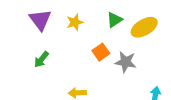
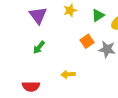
yellow star: (75, 22) -> (70, 10), moved

